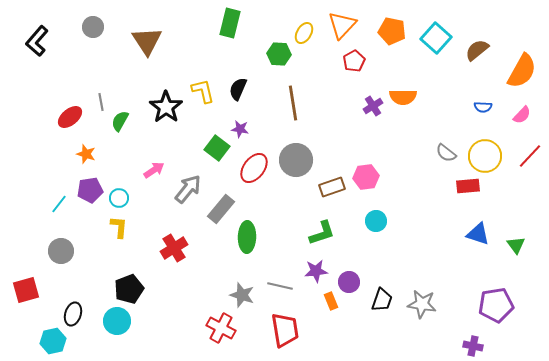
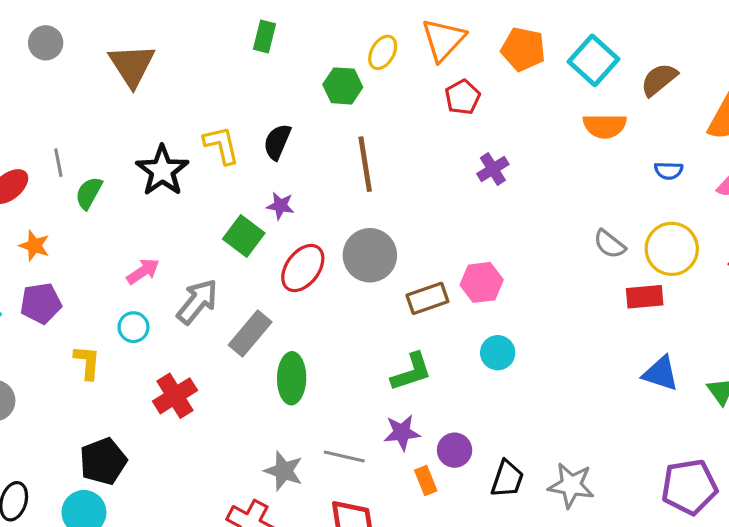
green rectangle: (230, 23) -> (264, 36), size x0.7
orange semicircle: (403, 97) -> (605, 126), moved
cyan circle: (119, 198) -> (133, 327), moved

